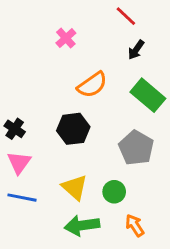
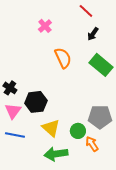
orange semicircle: (92, 85) -> (63, 58), turned -80
black hexagon: (73, 129) -> (36, 102), moved
gray pentagon: (136, 148) -> (100, 117), moved, turned -30
orange arrow: (135, 225) -> (92, 144), moved

